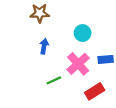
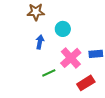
cyan circle: (83, 33) -> (63, 29), moved

